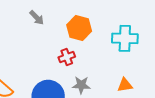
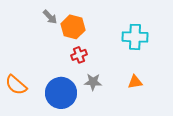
orange hexagon: (79, 28) -> (73, 27), moved

